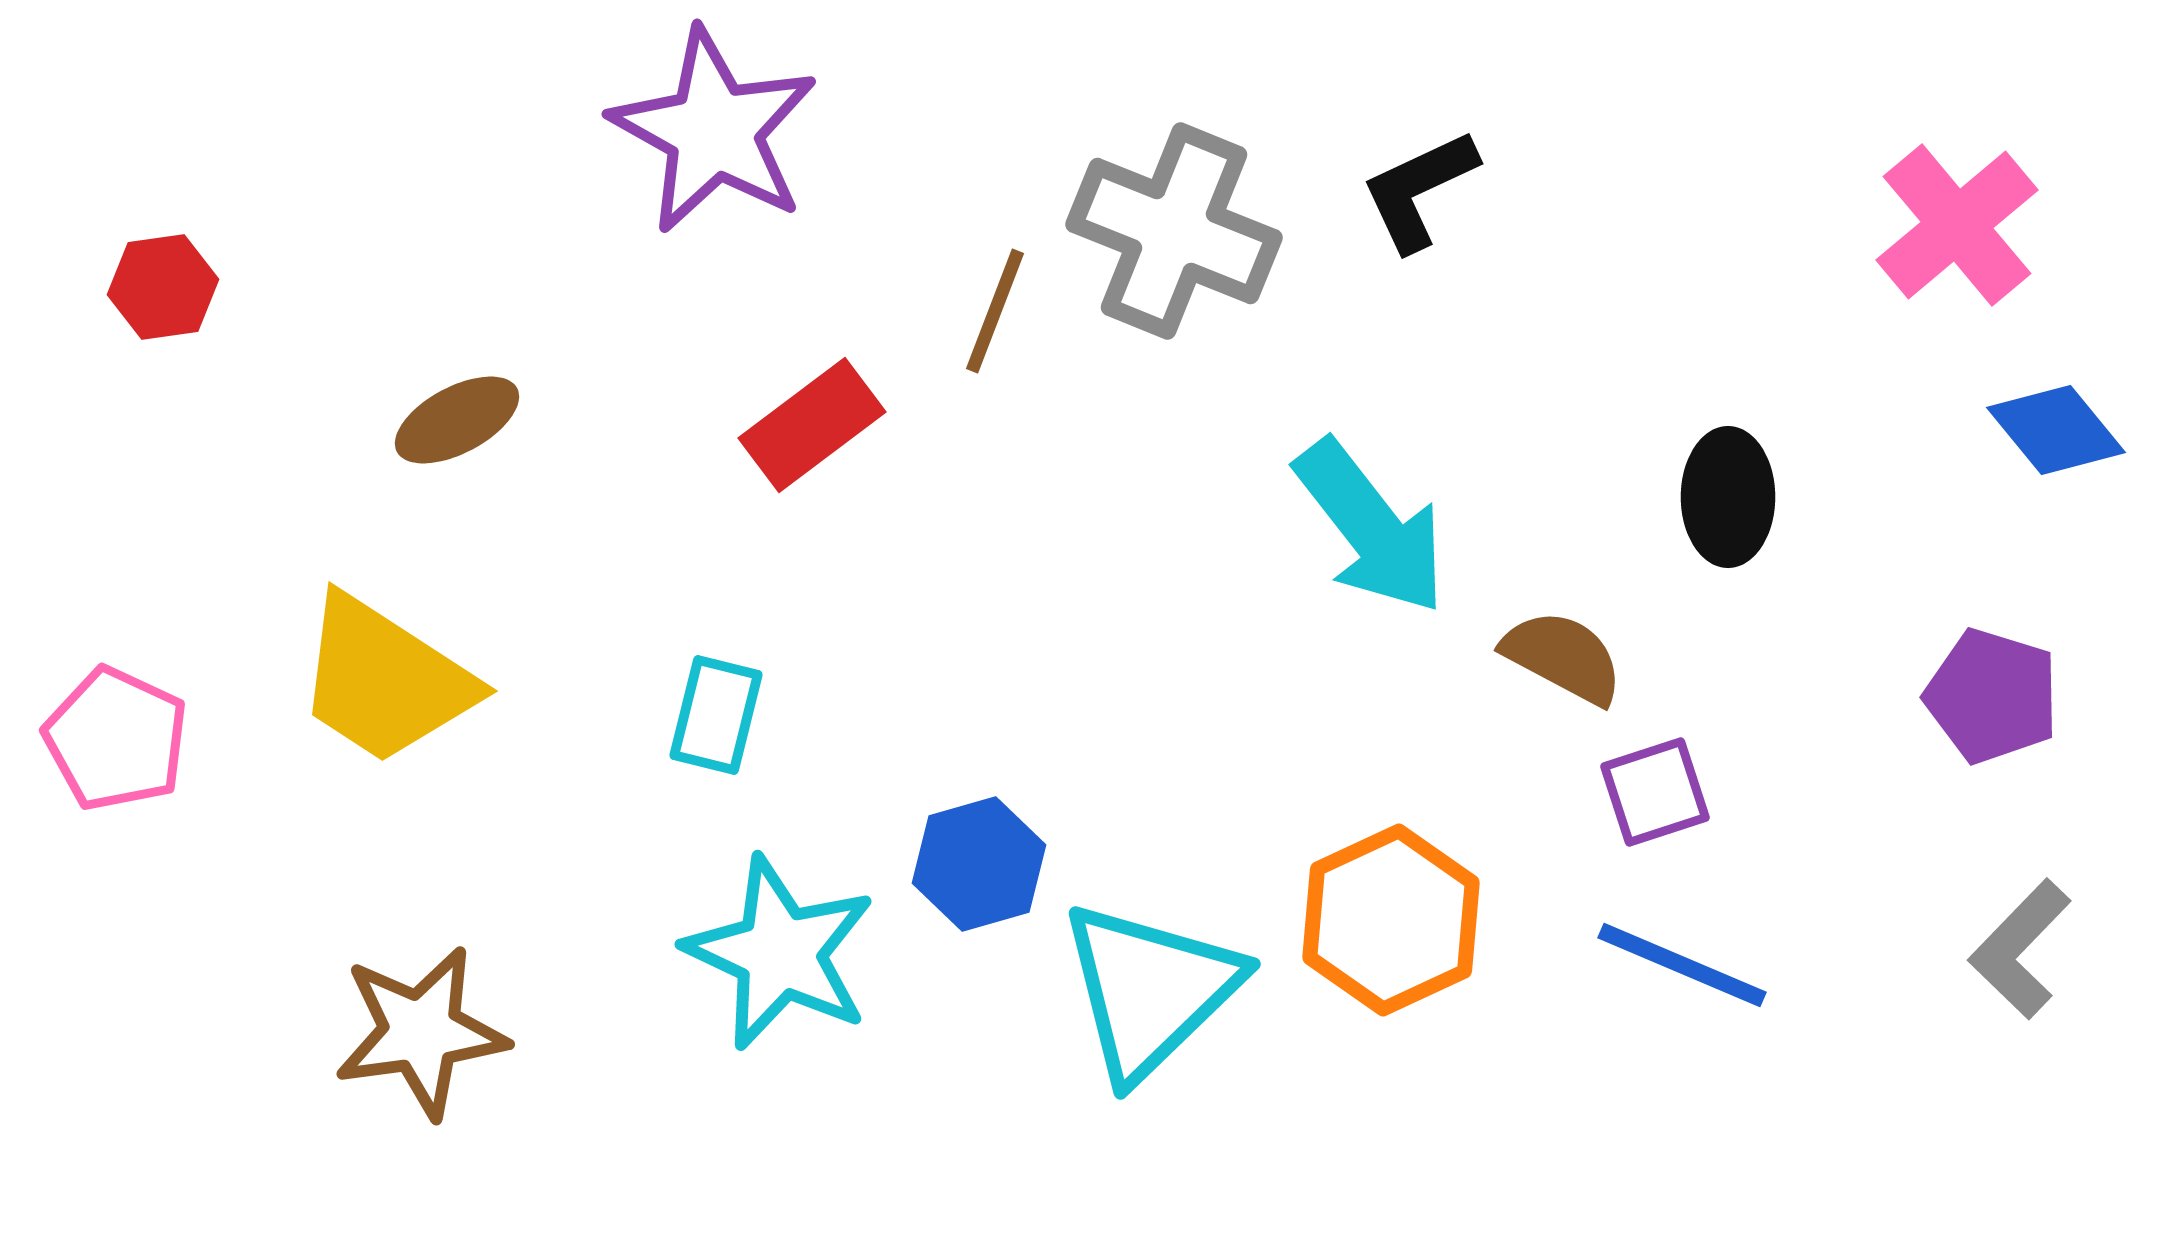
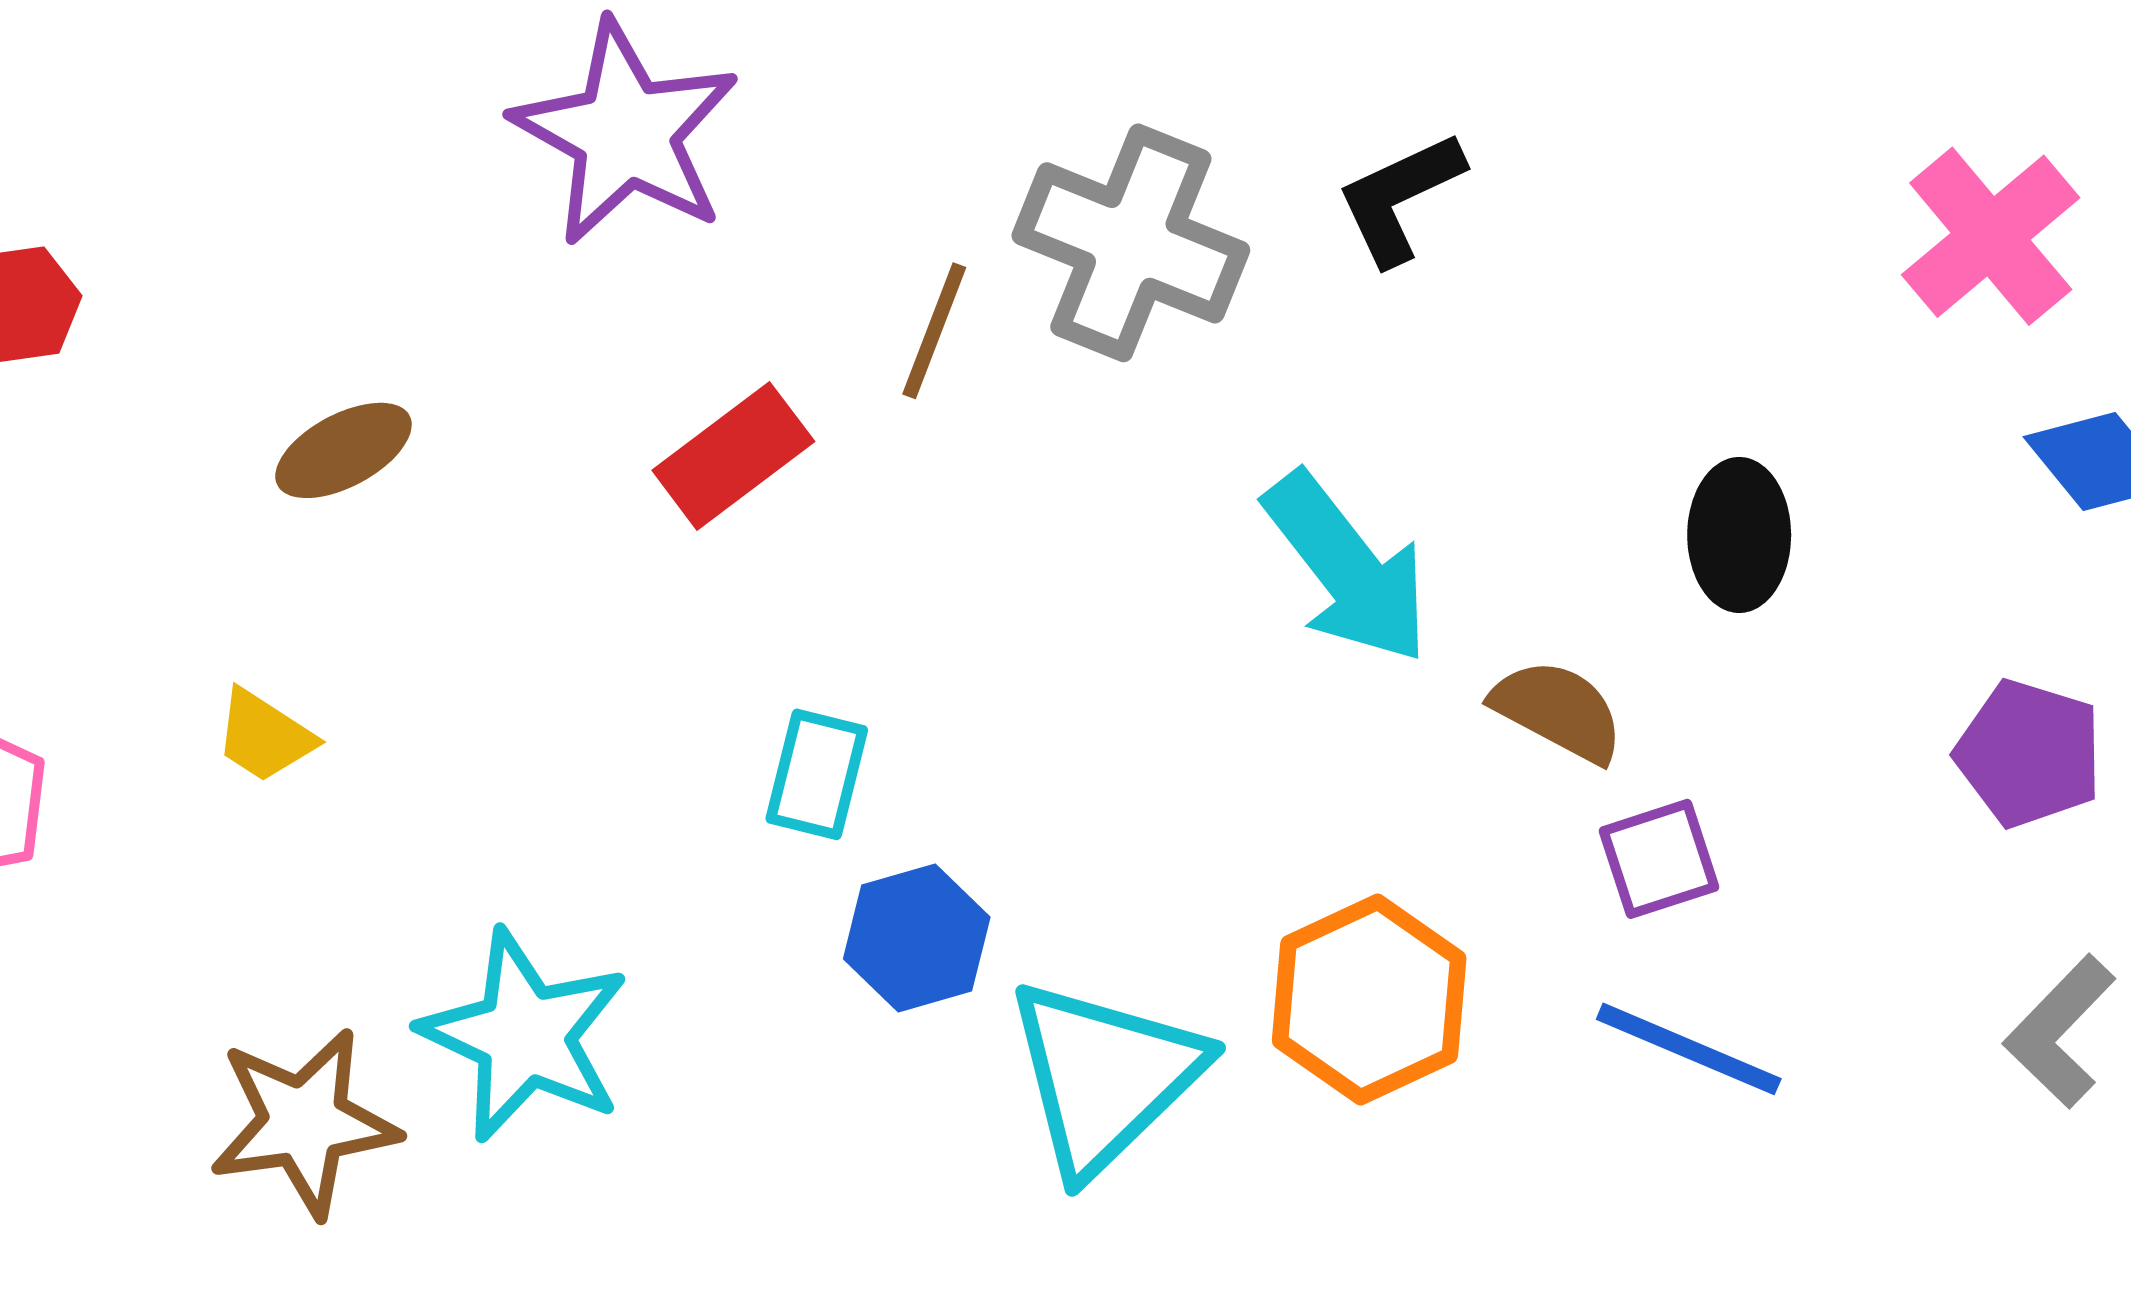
yellow trapezoid: (385, 680) -> (264, 736), size x0.5
cyan rectangle: (716, 715) -> (817, 774), moved
cyan star: (780, 953) -> (525, 1036), moved

